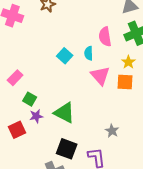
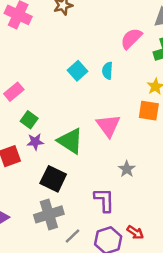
pink semicircle: (105, 37) -> (131, 39), moved, turned 48
pink triangle: (100, 76) -> (108, 126), moved
black square: (67, 149) -> (53, 179), moved

